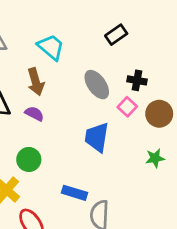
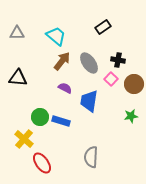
brown arrow: (36, 82) -> (62, 61), moved, turned -126
purple semicircle: (34, 114) -> (65, 88), moved
blue rectangle: (75, 193) -> (61, 121), moved

